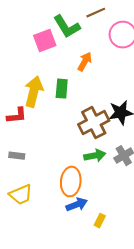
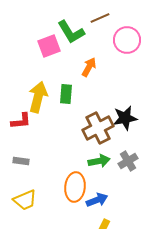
blue arrow: (77, 205) -> (97, 200), moved

